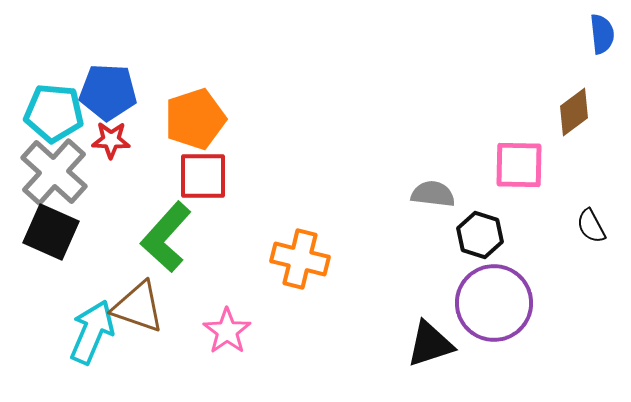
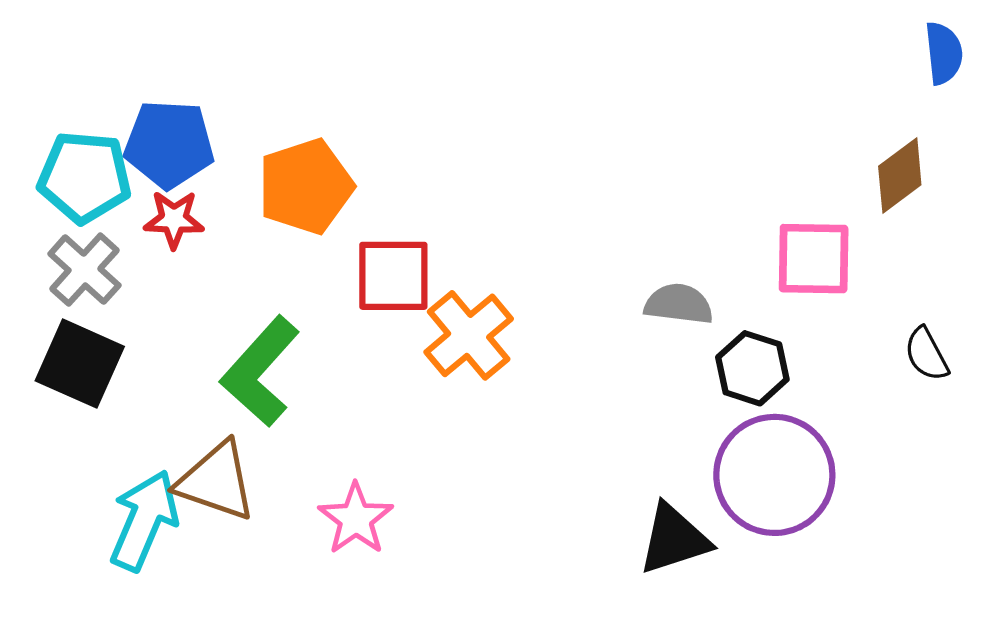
gray cross: (54, 172) -> (84, 270), size x0.7
red square: (203, 176) -> (393, 276), moved
orange cross: (300, 259) -> (469, 335), moved, turned 36

